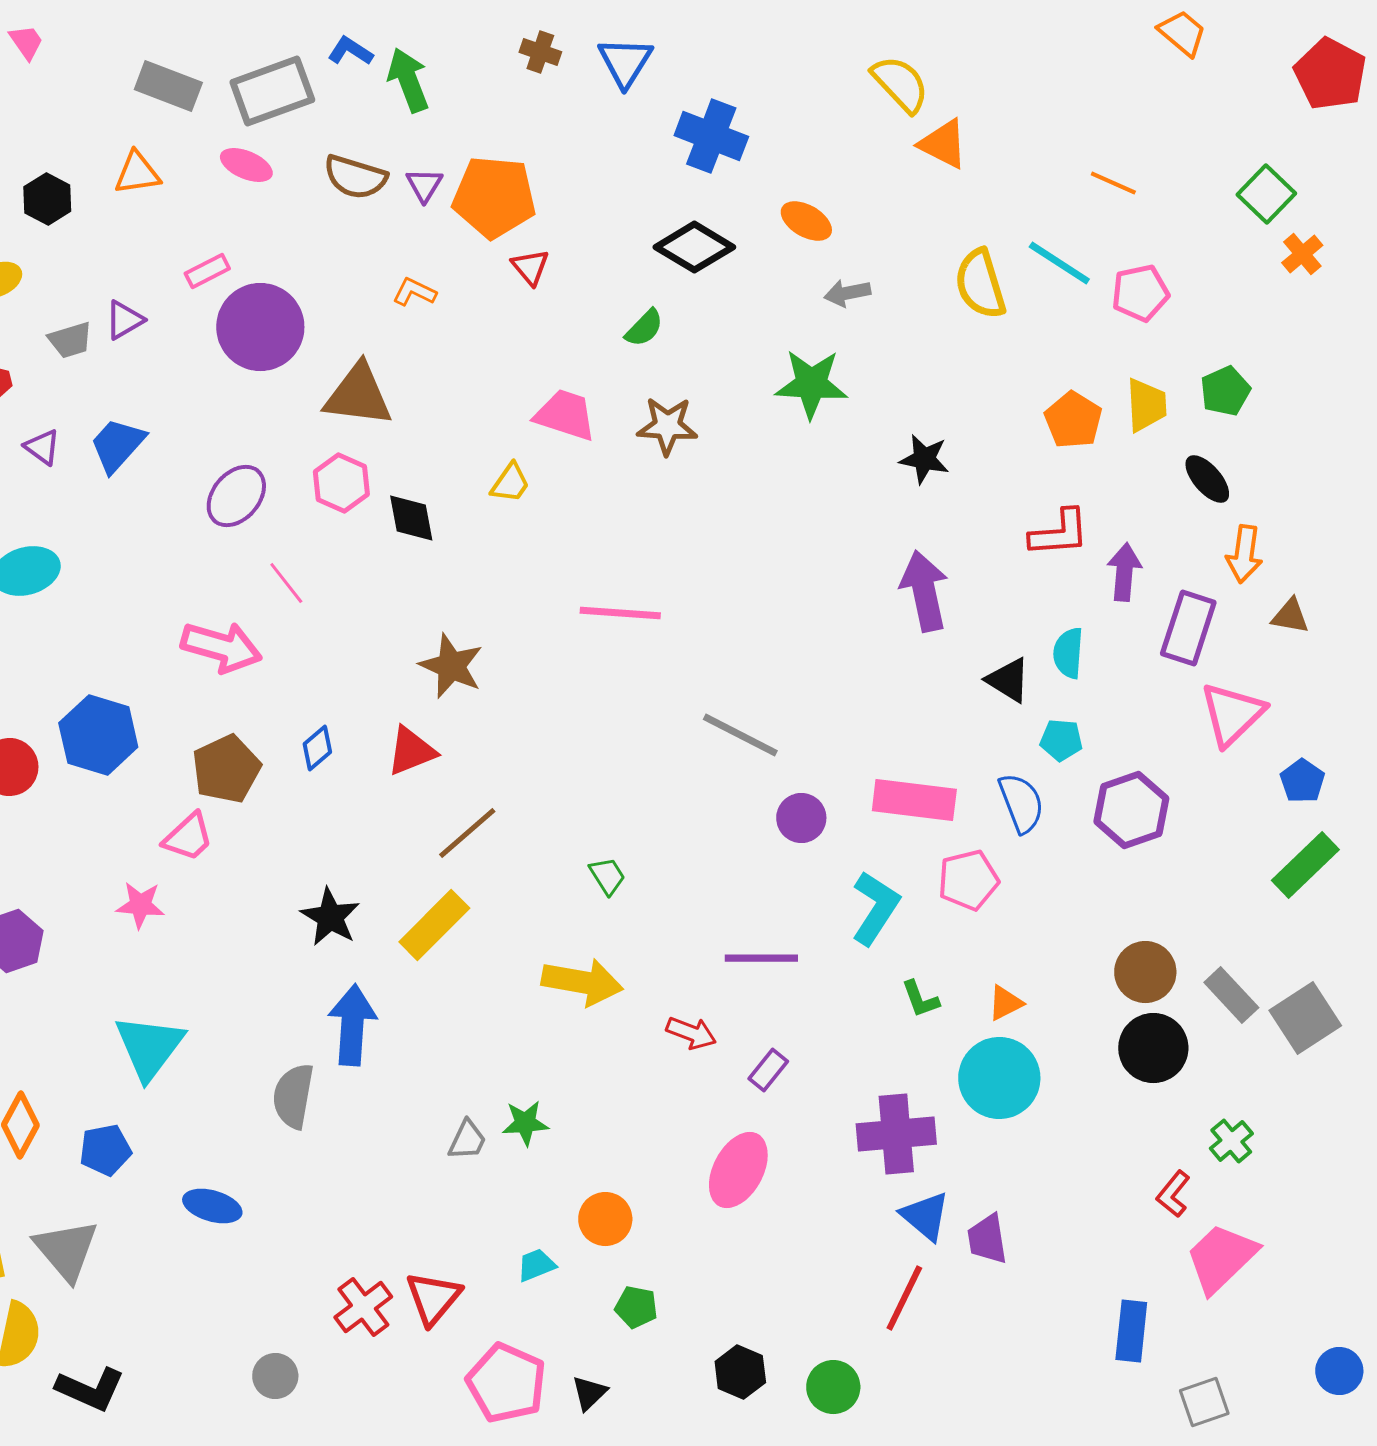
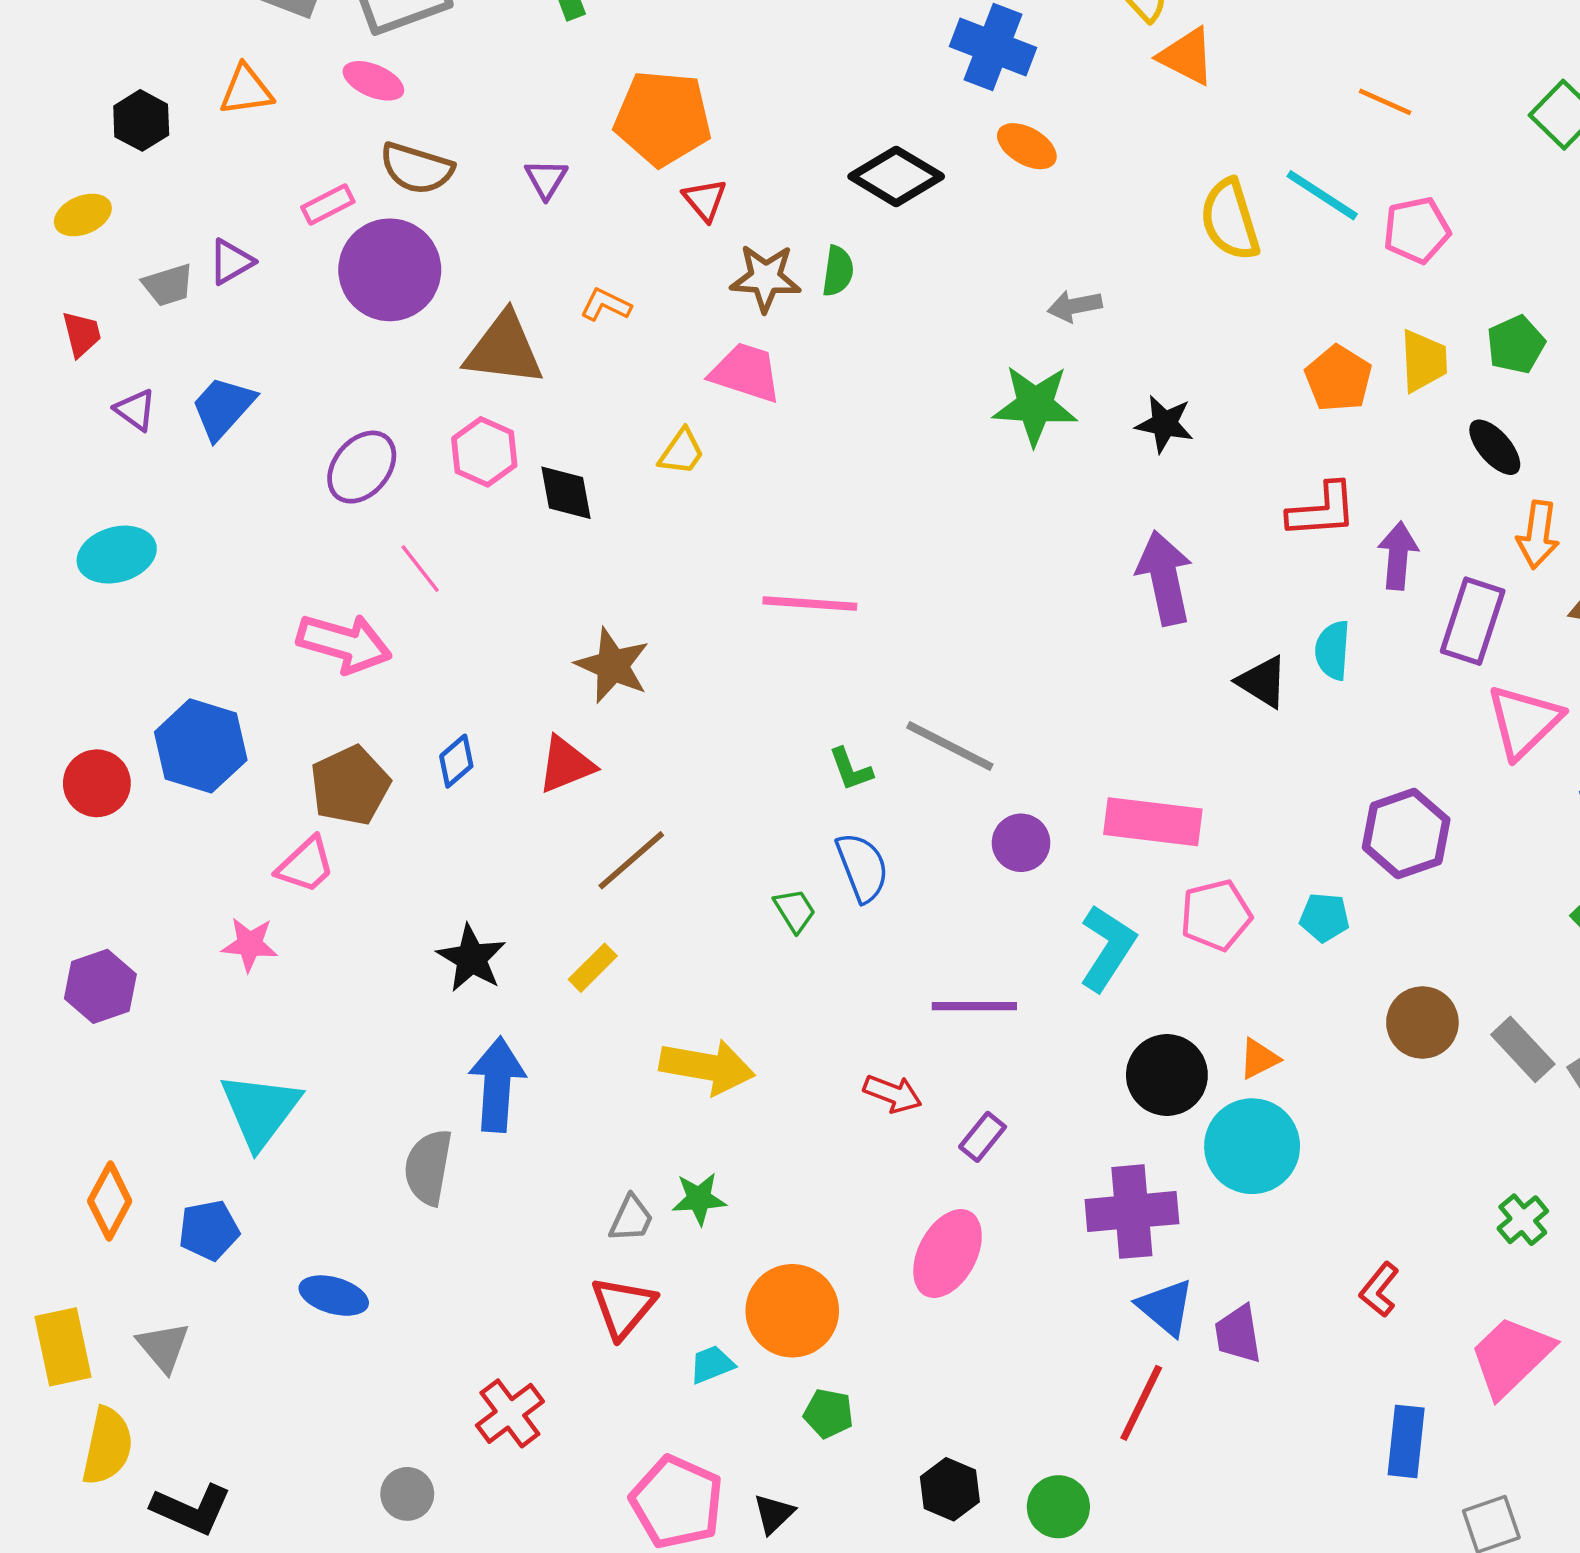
blue cross: (711, 136) -> (993, 47), moved
brown semicircle: (355, 177) -> (417, 168), moved
purple triangle: (424, 185) -> (546, 179), moved
orange L-shape: (414, 292) -> (606, 305), moved
gray arrow: (847, 293) -> (1075, 306), moved
green semicircle: (644, 328) -> (838, 271), turned -36
green star: (811, 384) -> (1035, 405), moved
brown star: (667, 426) -> (765, 278), moved
cyan pentagon: (1061, 740) -> (1324, 917), moved
blue semicircle: (1021, 803) -> (862, 867), moved
yellow rectangle: (434, 925) -> (593, 968), size x0.6
yellow arrow: (582, 982) -> (707, 1067), moved
green L-shape: (920, 999) -> (851, 769), moved
black circle: (1153, 1048) -> (1167, 1075), moved
red L-shape: (1173, 1194) -> (1379, 1290), moved
orange circle: (605, 1219) -> (792, 1311), size x1.5
gray triangle: (66, 1250) -> (163, 1347), size x0.7
red triangle: (433, 1298) -> (623, 1307), moved

